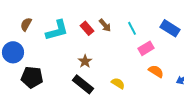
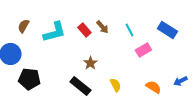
brown star: (85, 61) -> (90, 63), moved
orange semicircle: (156, 71) -> (153, 87), moved
yellow semicircle: (118, 83) -> (115, 85), turned 32

